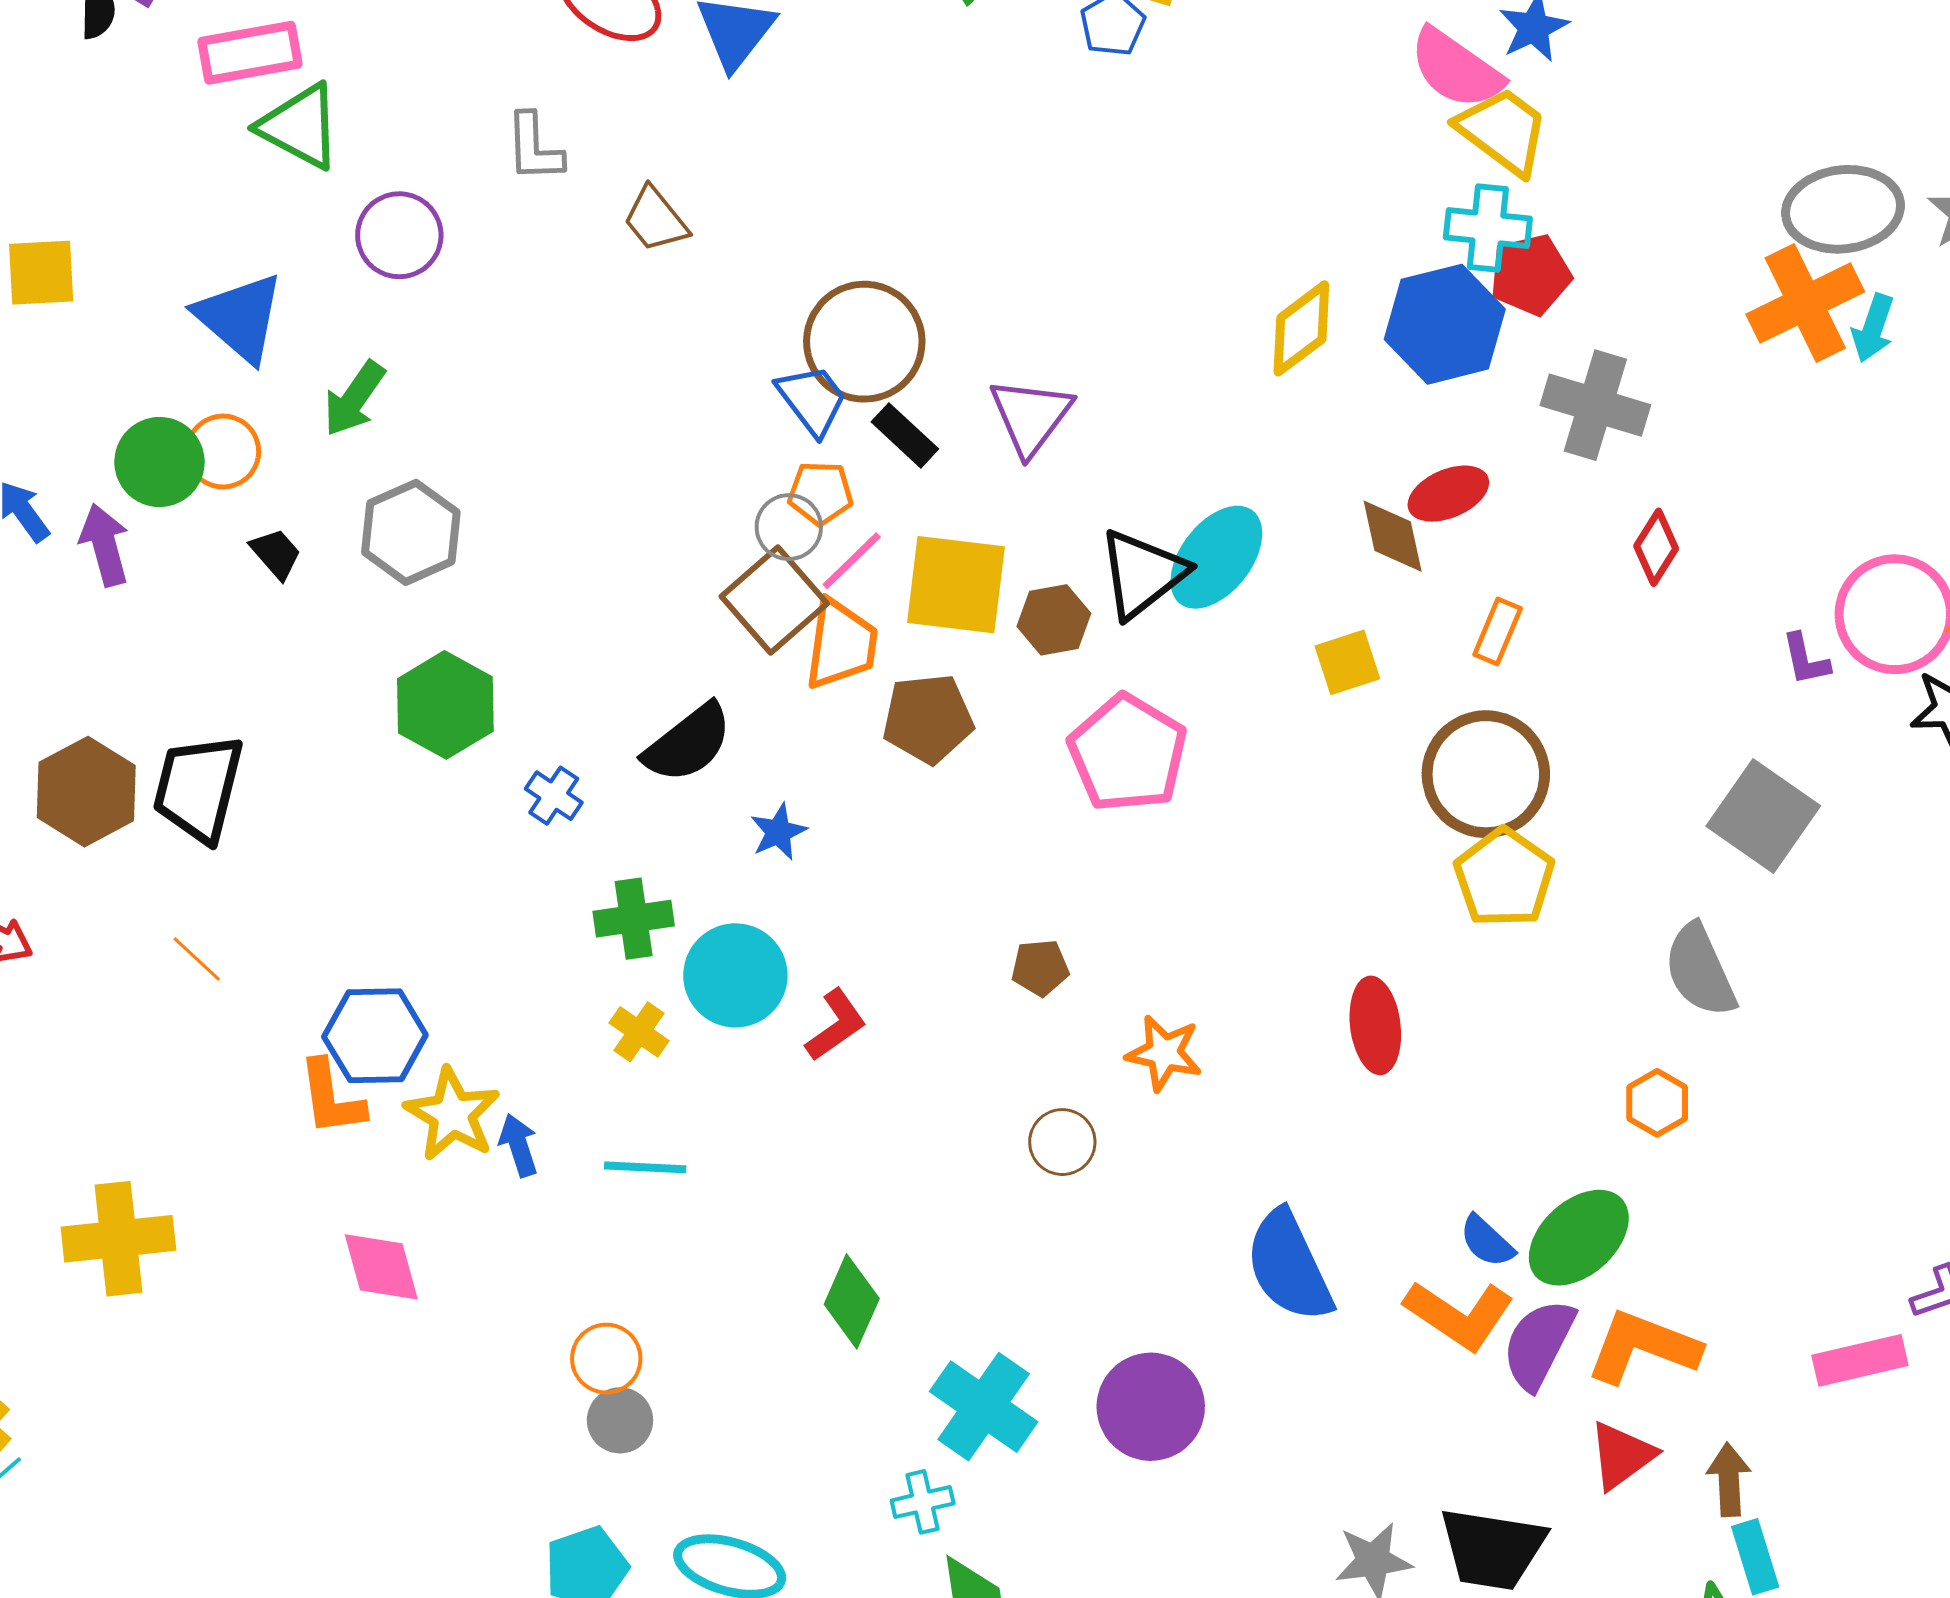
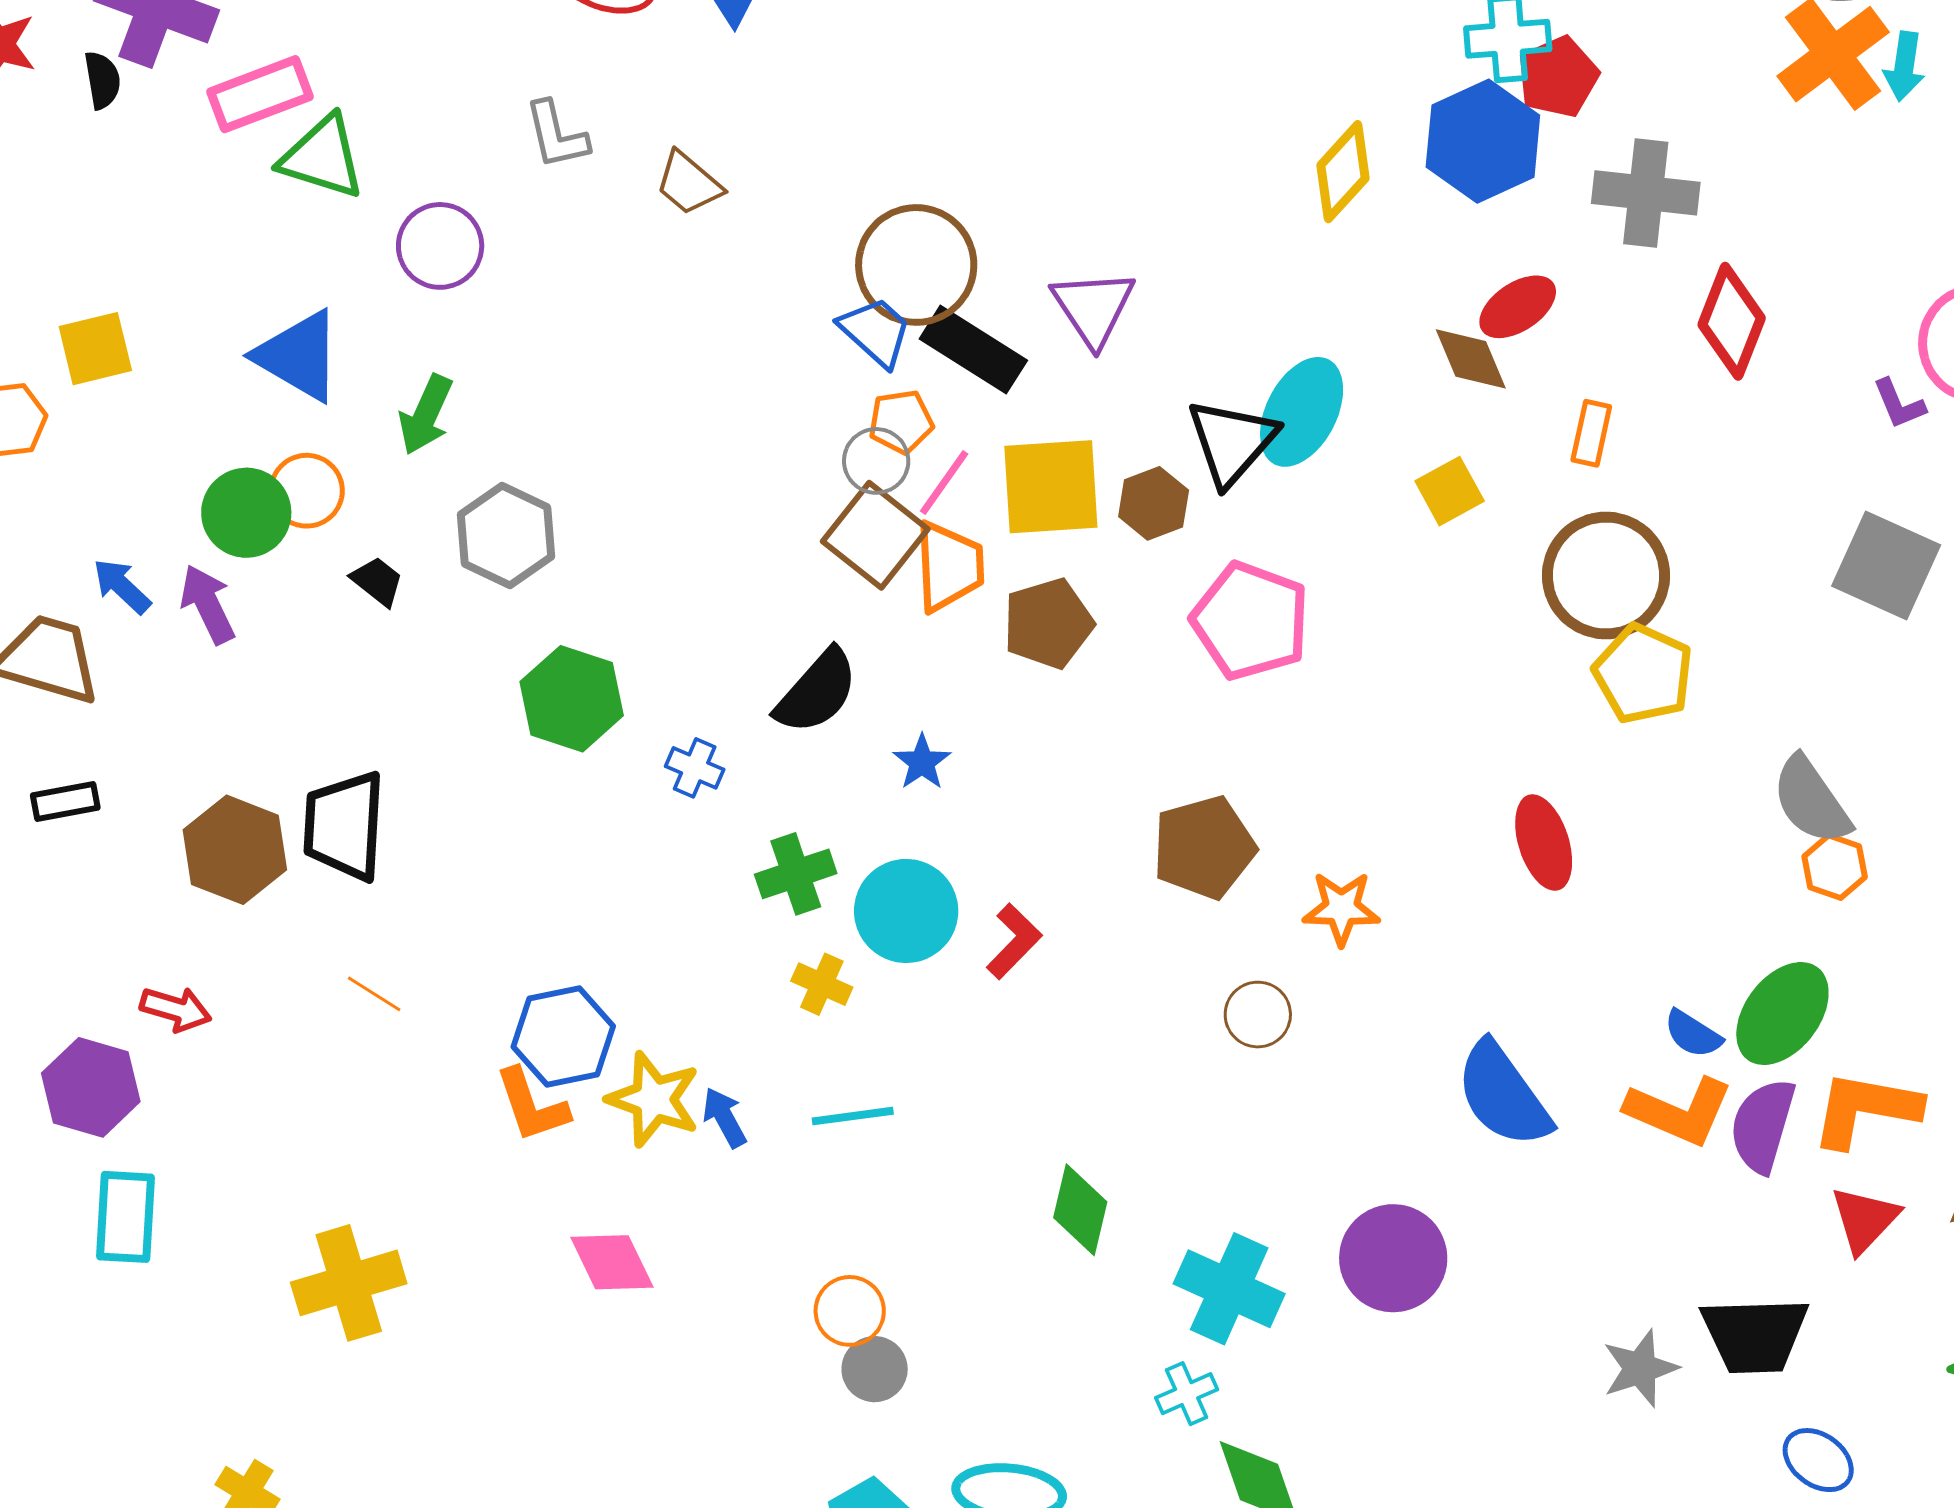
black rectangle: (905, 435) -> (973, 350), size x1.5
red diamond: (1656, 547) -> (1732, 321), size x1.5
brown pentagon: (1040, 968) -> (1204, 847), size x1.8
gray semicircle: (1700, 970) -> (1811, 800), moved

